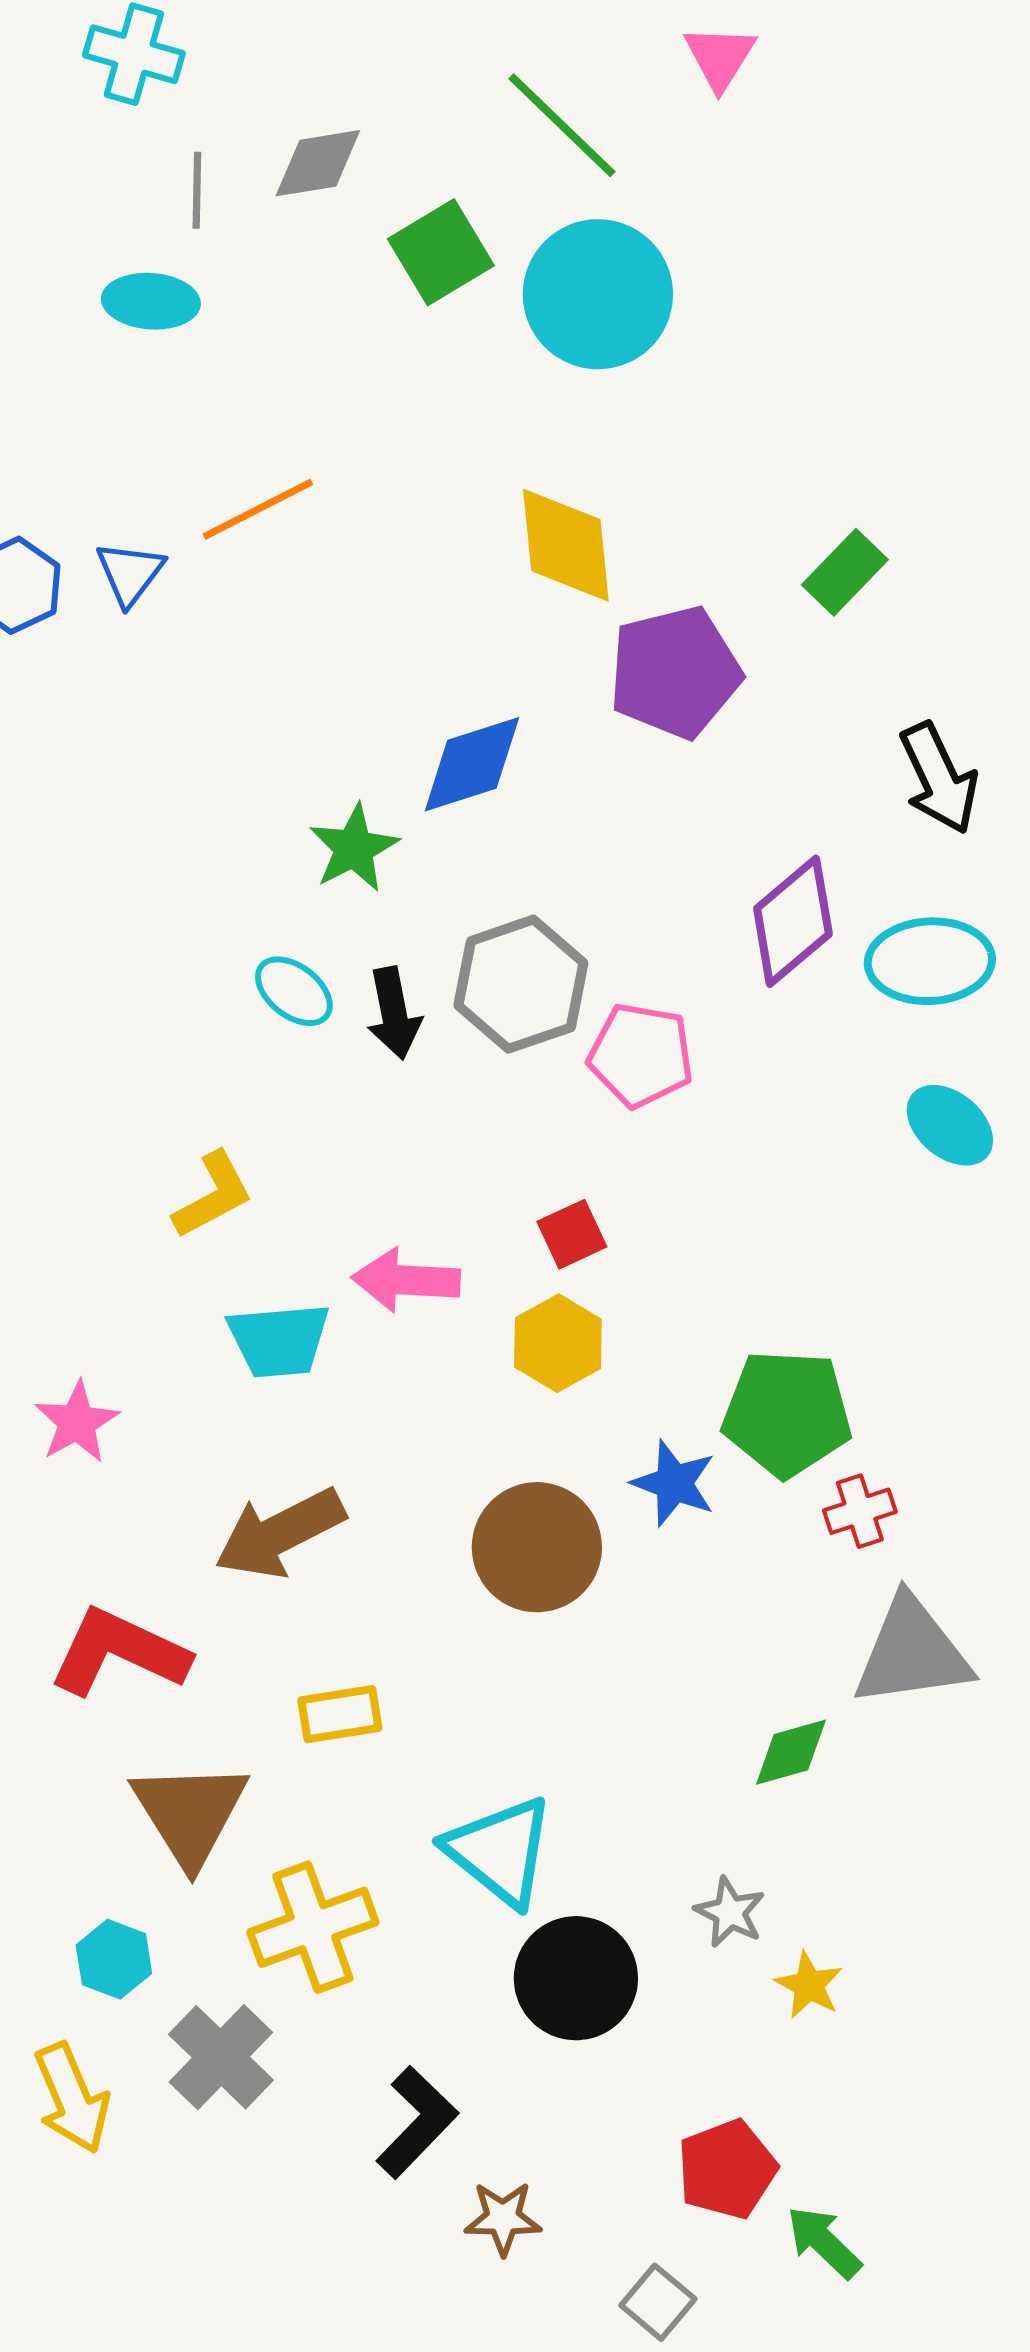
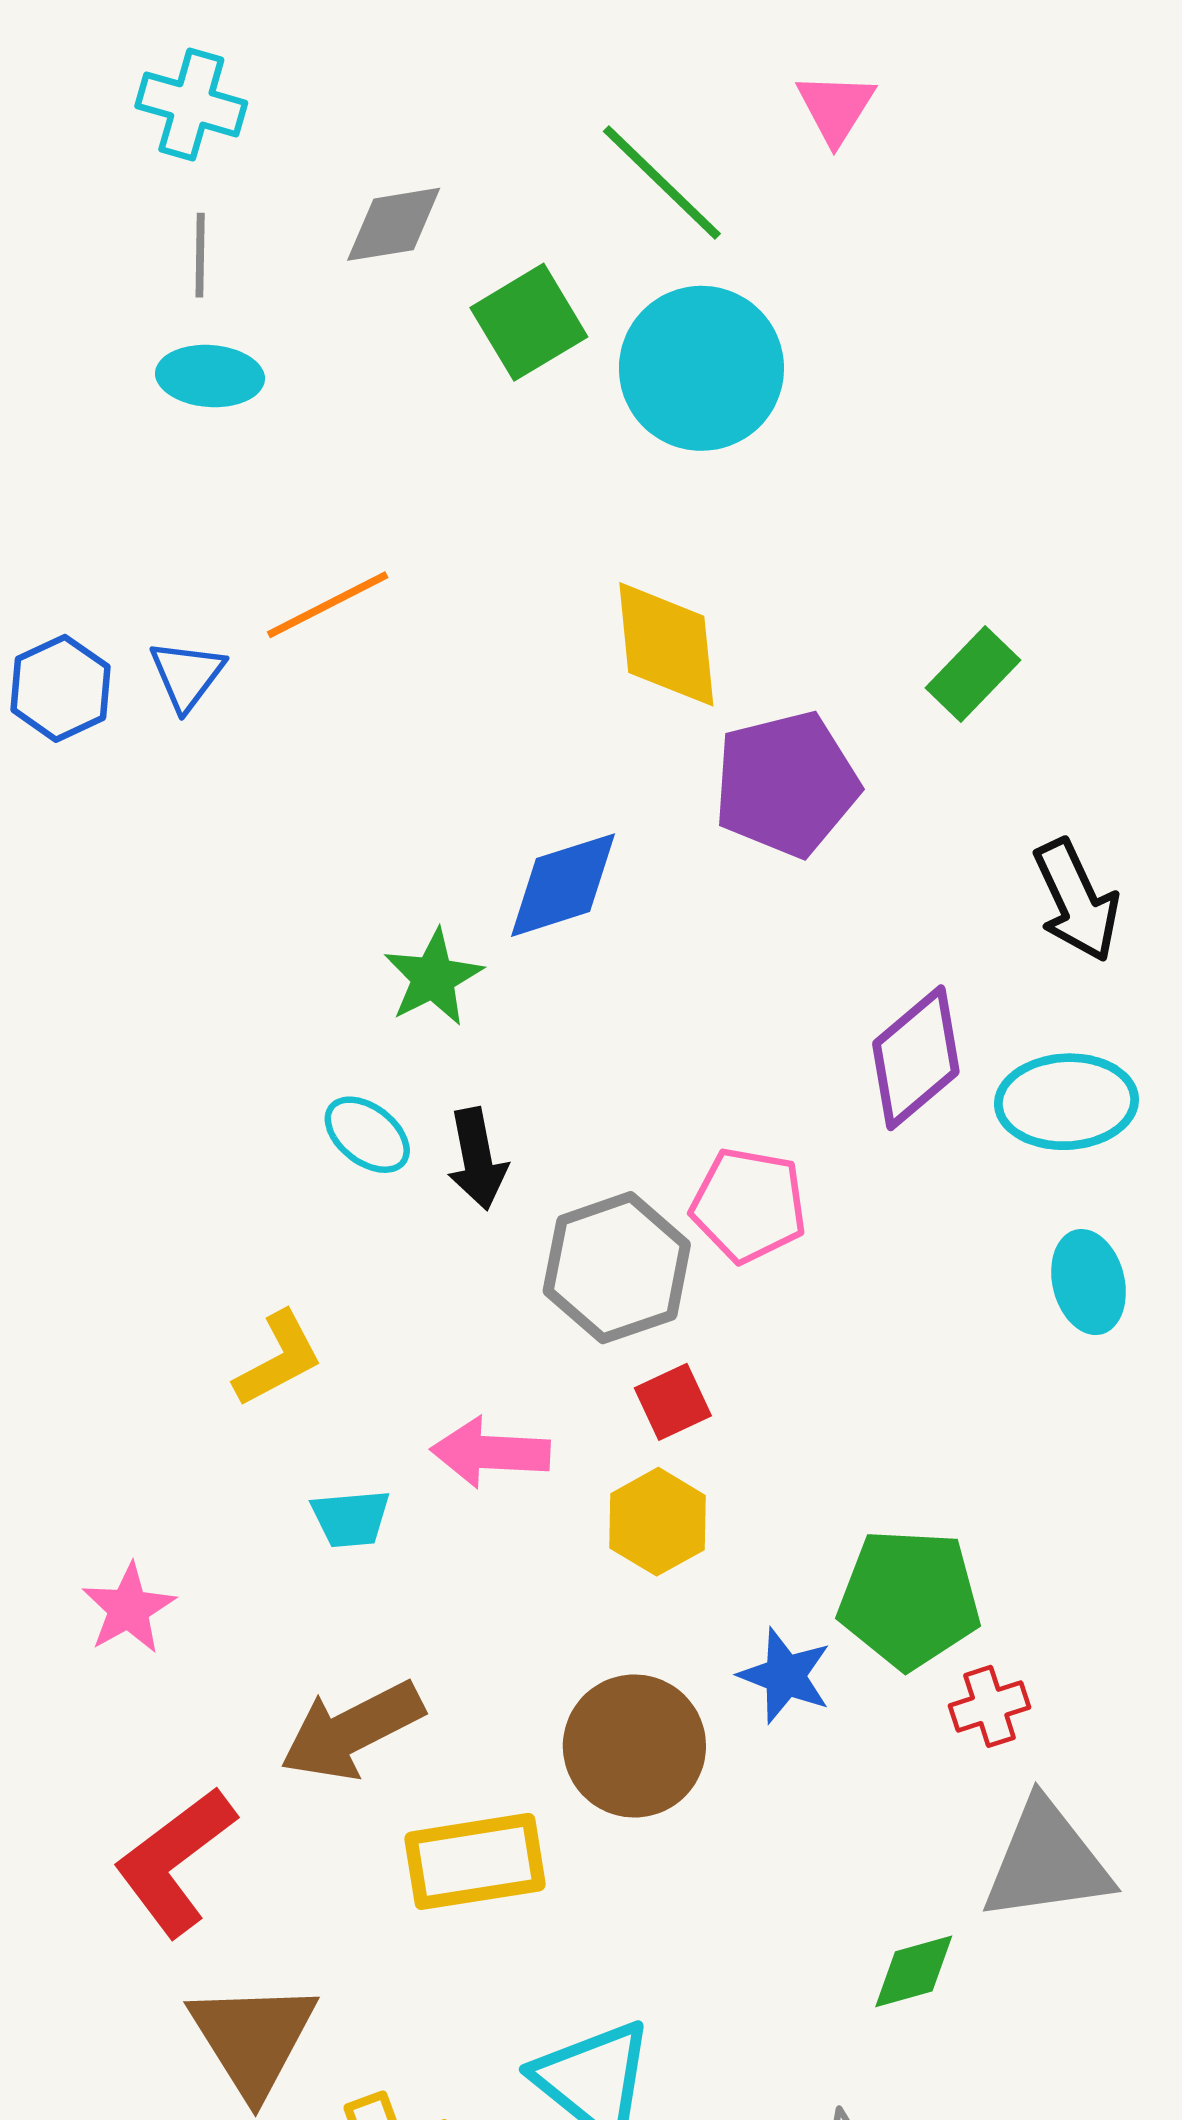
gray line: (197, 190) -> (200, 255), moved
gray hexagon: (521, 984) -> (617, 1268), moved
cyan ellipse: (950, 1125) -> (1089, 1282), turned 36
cyan trapezoid: (279, 1340) -> (351, 1518), size x0.7
red L-shape: (119, 1652) -> (175, 1861), turned -62
yellow rectangle: (340, 1714) -> (475, 1861), moved, size x1.5

